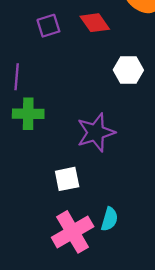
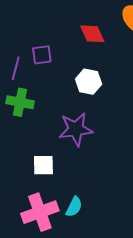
purple square: (48, 26) -> (42, 55), moved
white hexagon: (128, 70) -> (89, 82), moved

